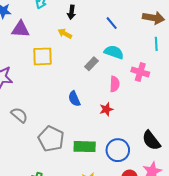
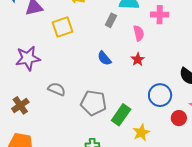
green rectangle: (85, 147) -> (121, 115), moved, turned -40

